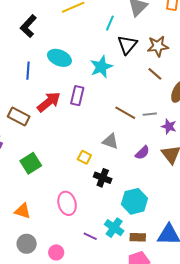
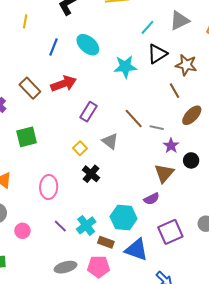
purple rectangle: (77, 96) -> (89, 112), moved
purple semicircle: (142, 153) -> (151, 199), moved
cyan hexagon: (134, 201) -> (124, 218), moved

